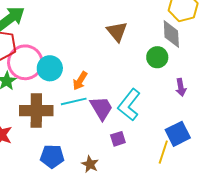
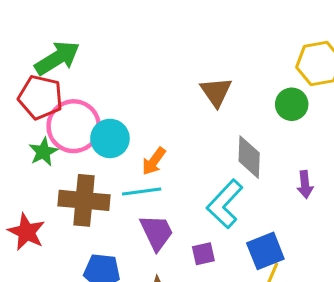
gray diamond: (171, 34) -> (249, 157), moved
green circle: (157, 57) -> (292, 104), moved
purple trapezoid: (101, 108) -> (157, 232), moved
blue square: (178, 134) -> (265, 251), moved

